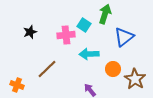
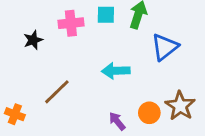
cyan square: (84, 25) -> (106, 15), moved, turned -32
pink cross: (66, 35) -> (71, 23), moved
orange circle: (113, 69) -> (149, 113), moved

